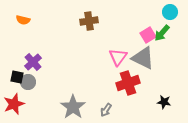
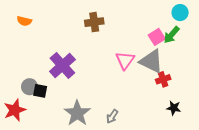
purple cross: (33, 62) -> (62, 66), moved, size x1.4
black square: (17, 77) -> (40, 91), moved
red cross: (128, 83) -> (163, 79), moved, size x0.6

